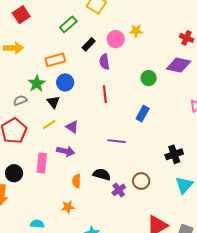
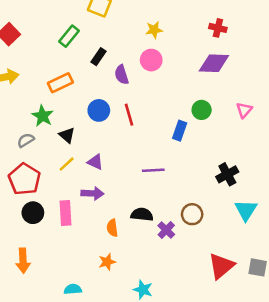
pink circle: (116, 39) -> (151, 60), moved
green circle: (149, 78) -> (202, 110), moved
blue circle: (65, 82) -> (99, 110), moved
black circle: (14, 173) -> (33, 213), moved

